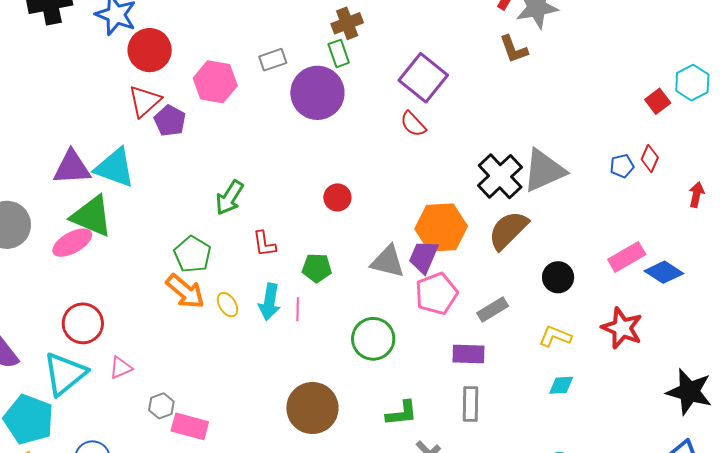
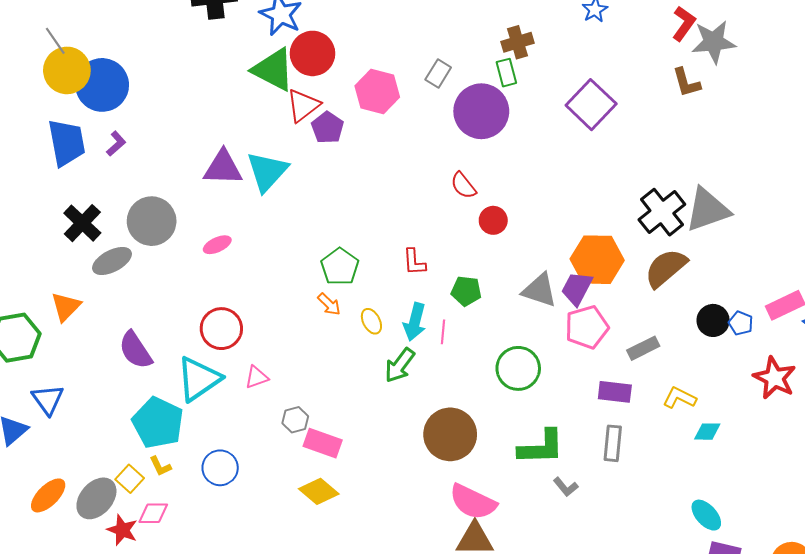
gray rectangle: (273, 60) -> (438, 74), turned -44
red semicircle: (413, 124) -> (463, 185), moved
blue pentagon: (622, 166) -> (741, 323), moved, turned 30
cyan triangle: (115, 168) -> (267, 171), turned 48
green arrow: (229, 198) -> (400, 365), moved
green triangle: (92, 216) -> (273, 70), moved
pink ellipse: (72, 243) -> (217, 245), size x0.7
orange arrow: (185, 291) -> (329, 304), size x0.6
yellow L-shape: (555, 336) -> (679, 398), moved
green L-shape: (402, 413) -> (541, 447), size x1.4

